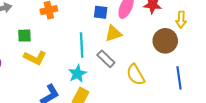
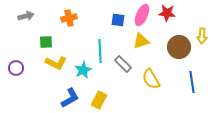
yellow arrow: (181, 20) -> (202, 36), moved
yellow triangle: (113, 33) -> (141, 41), moved
cyan star: (77, 74) -> (83, 70), moved

